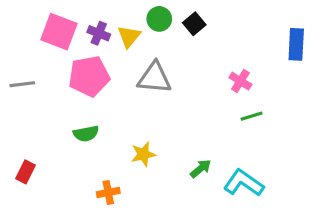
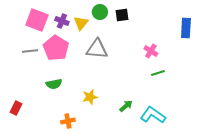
black square: (194, 24) -> (122, 15), turned 32
pink pentagon: (89, 76) -> (56, 48), turned -30
gray line: (22, 84) -> (30, 51), moved

